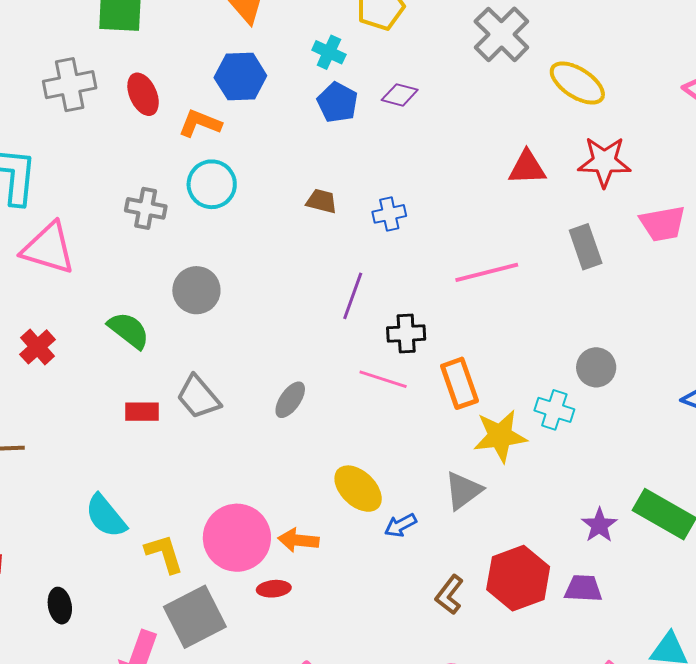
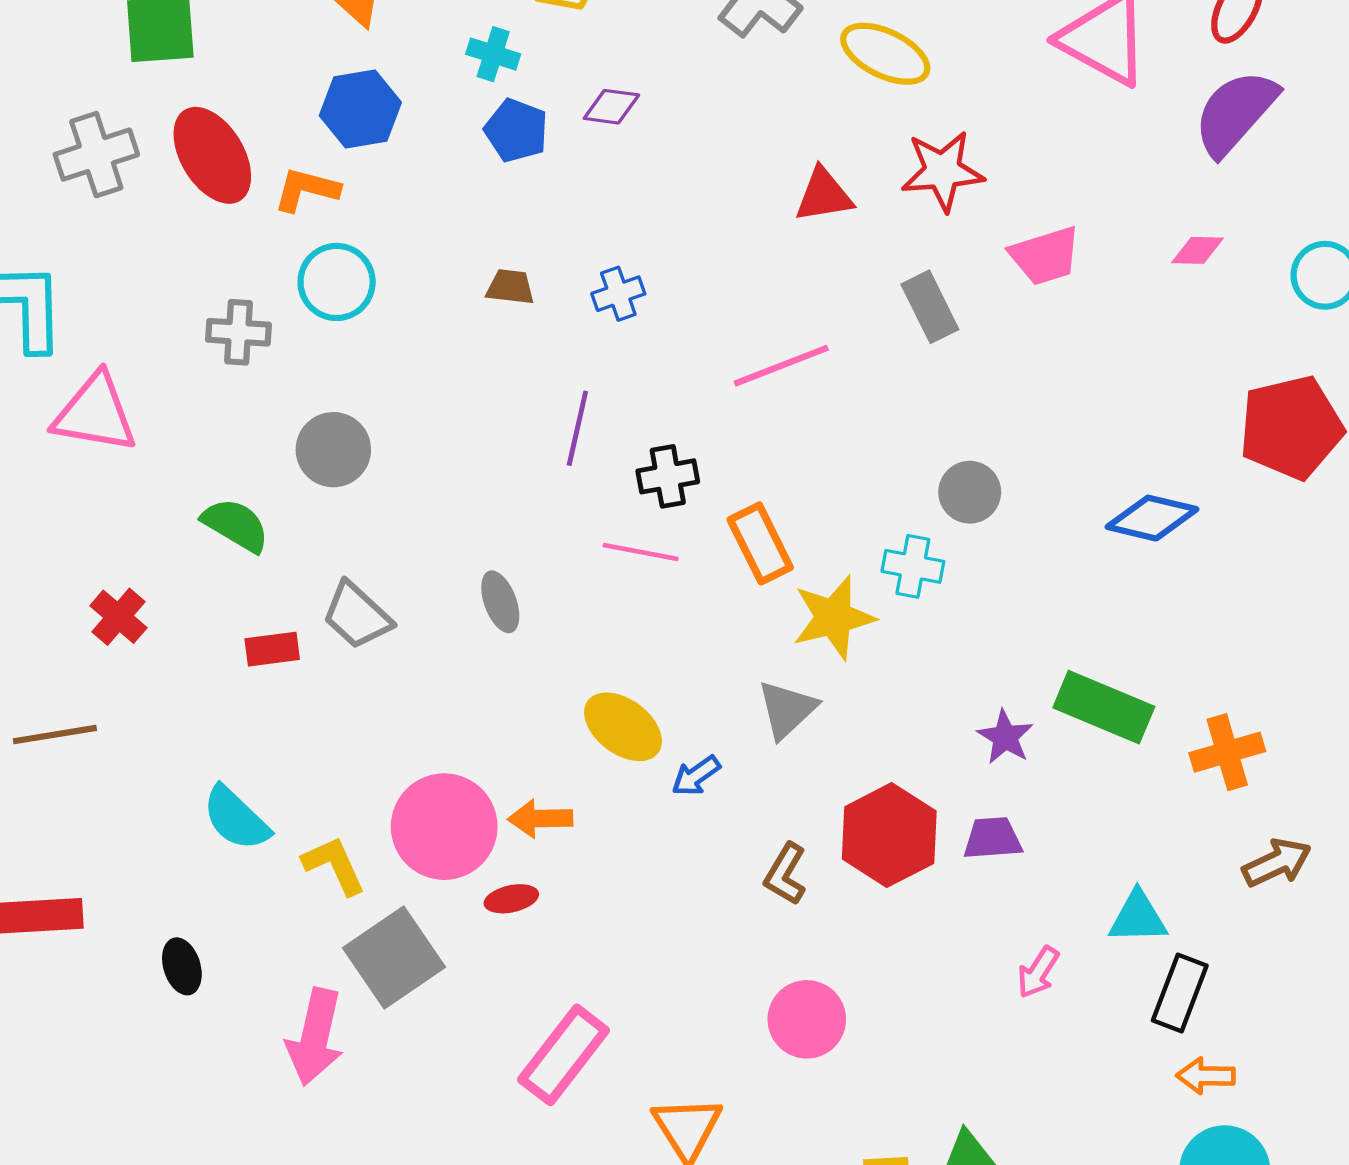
red ellipse: (143, 94) -> (212, 155), size x1.5
red cross: (37, 347) -> (118, 617), moved
gray ellipse: (290, 400) -> (500, 602), turned -48

